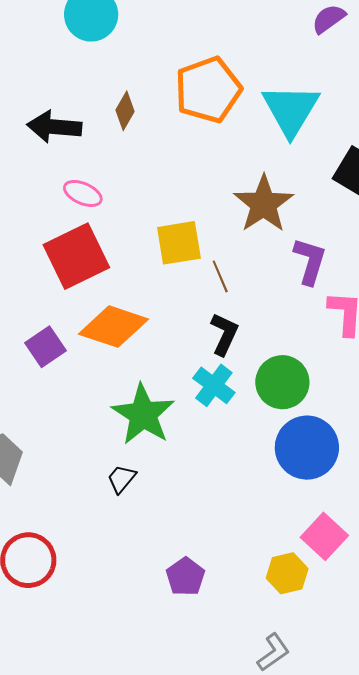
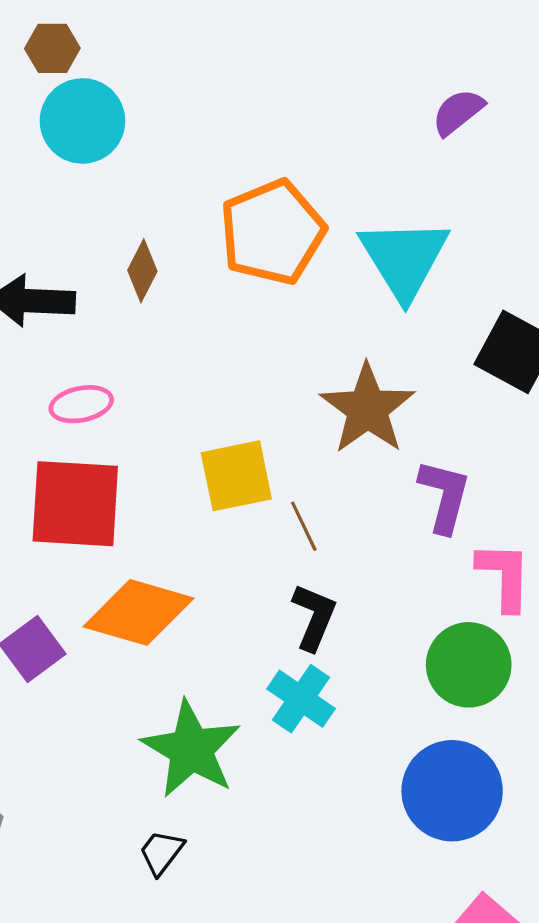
pink ellipse: (83, 193) -> (81, 404), turned -33
red square: (76, 256) -> (75, 504), turned 32
green circle: (282, 382) -> (469, 665), moved

